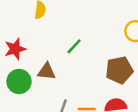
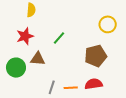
red star: (15, 49) -> (25, 36), moved

